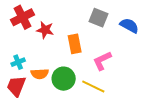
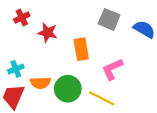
red cross: (22, 17) -> (22, 17), size x0.6

